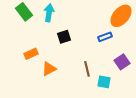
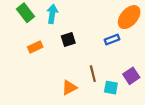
orange rectangle: (31, 54) -> (35, 47), moved
purple square: (122, 62) -> (131, 76), moved
orange triangle: (49, 69) -> (69, 88), moved

